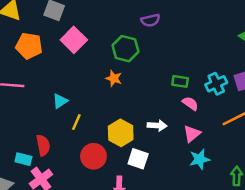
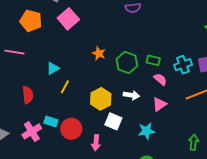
green hexagon: (125, 49) -> (127, 63), moved
red semicircle: (43, 145) -> (28, 95), moved
red circle: (93, 156) -> (71, 129), moved
cyan rectangle: (23, 159) -> (51, 122), moved
cyan star: (200, 159) -> (146, 131), moved

